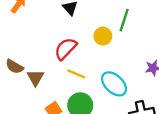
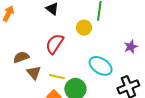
brown semicircle: (14, 66) -> (21, 57), moved, turned 140
yellow line: (76, 74) -> (57, 77), moved

